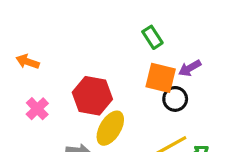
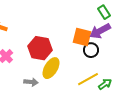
green rectangle: (152, 37) -> (104, 12), moved
purple arrow: (190, 68) -> (100, 31), size x1.5

